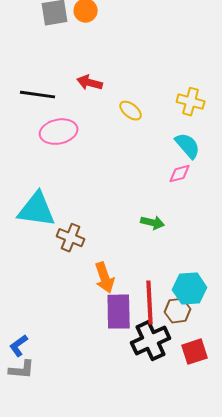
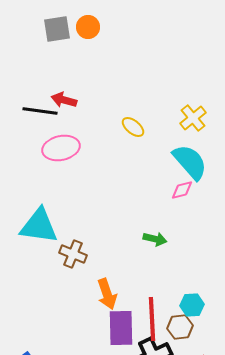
red arrow: (90, 83) -> (64, 100), moved
yellow cross: (191, 102) -> (193, 118), turned 36
cyan semicircle: (188, 146) -> (190, 162), size x1.4
cyan hexagon: (190, 289) -> (192, 305), size x0.7

